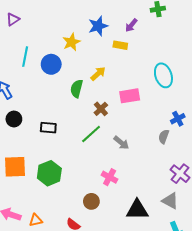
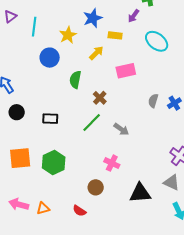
purple arrow: (131, 25) -> (134, 16), moved
cyan line: (25, 57) -> (34, 27), moved
yellow arrow: (98, 74) -> (96, 53), moved
cyan ellipse: (163, 75) -> (157, 41), moved, turned -30
pink rectangle: (130, 96) -> (126, 71), moved
gray semicircle: (164, 137) -> (153, 101), moved

